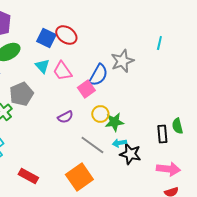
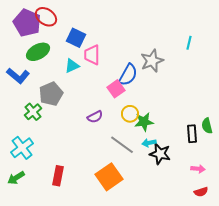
red ellipse: (66, 35) -> (46, 17), moved
cyan triangle: (42, 66) -> (72, 66), turned 49
pink trapezoid: (62, 71) -> (92, 55), moved, turned 35
pink arrow: (168, 169) -> (198, 169), size x0.6
red rectangle: (28, 176) -> (58, 176), turned 72

